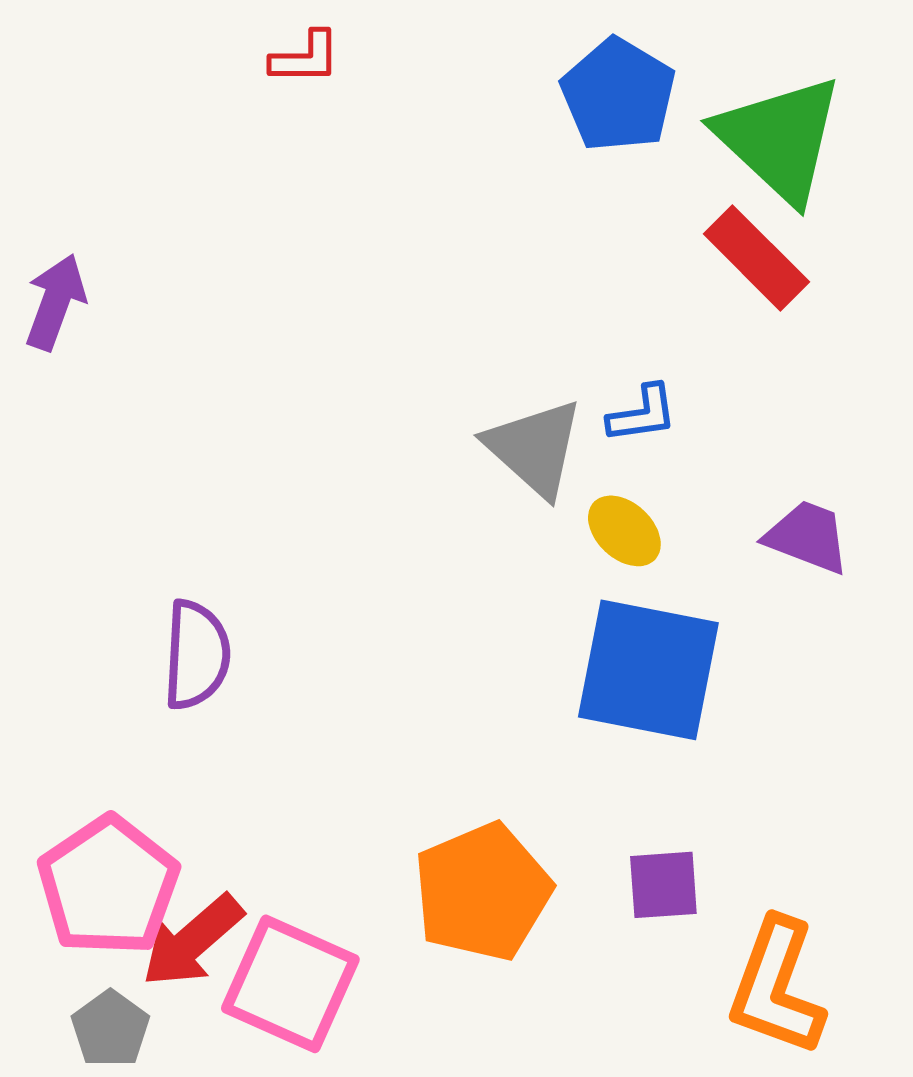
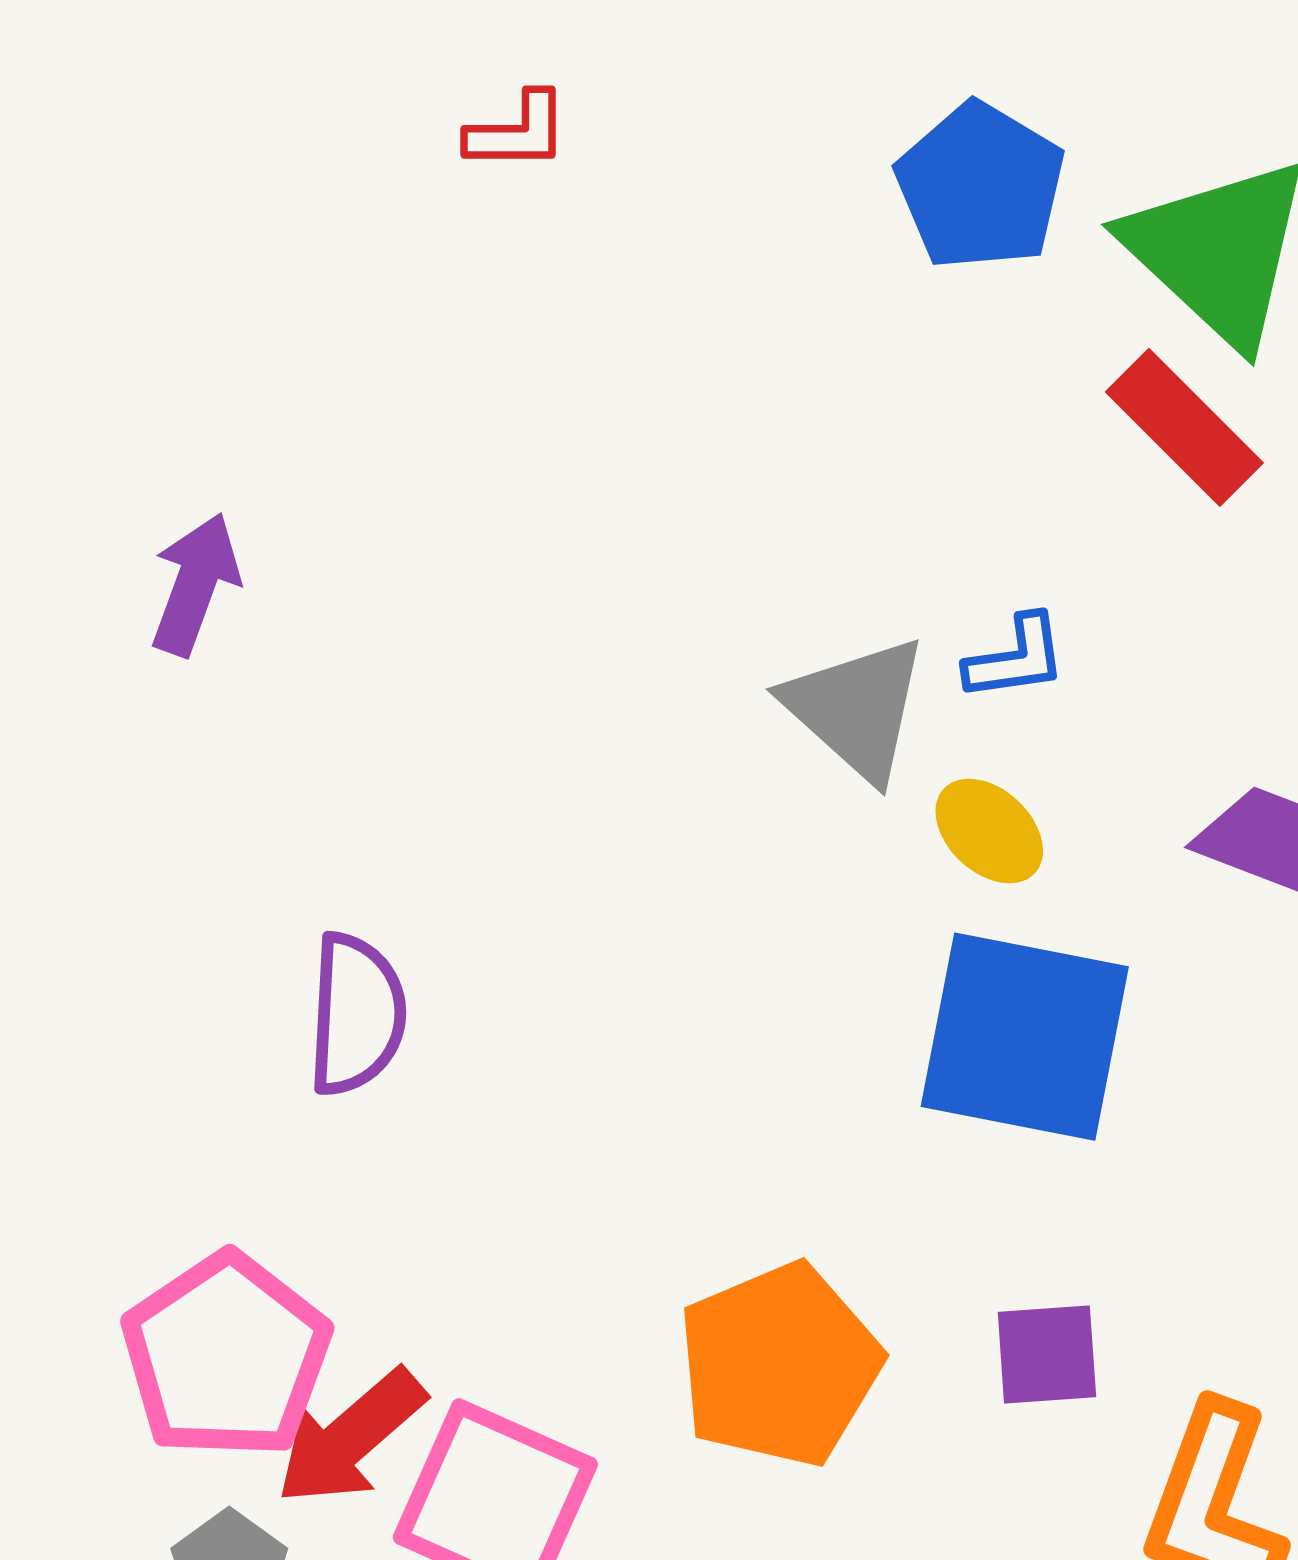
purple arrow: (55, 302) -> (195, 584), moved

